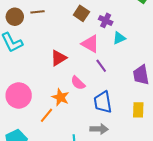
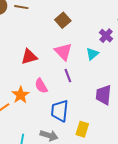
purple cross: (106, 20) -> (106, 36), moved
cyan triangle: (119, 38) -> (92, 54), turned -32
yellow rectangle: (138, 110) -> (82, 129), moved

